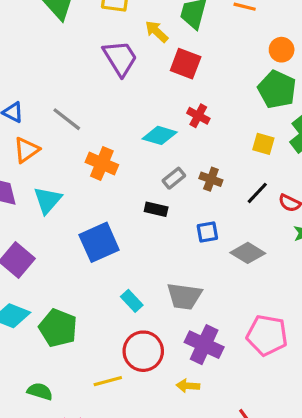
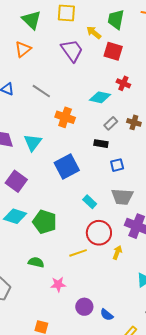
orange triangle: (26, 150) -> (23, 49), moved
blue square: (207, 232) -> (117, 165), moved
yellow arrow: (188, 386) -> (117, 252), moved, turned 112

